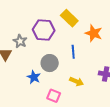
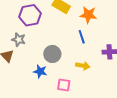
purple hexagon: (44, 30) -> (30, 15), moved
blue line: (73, 52) -> (82, 37), moved

